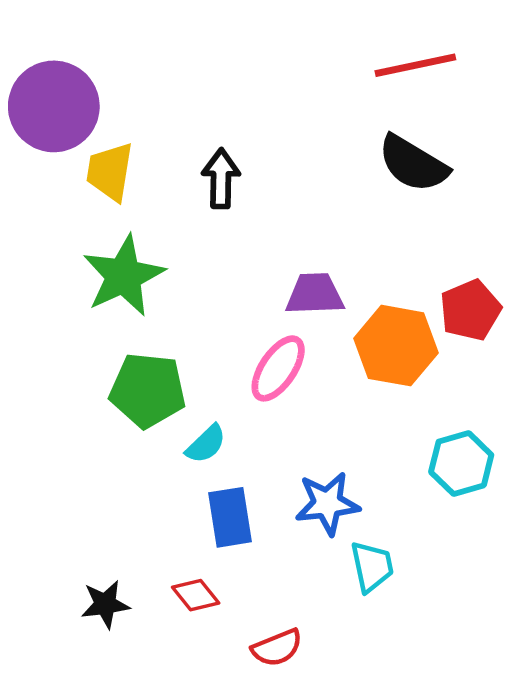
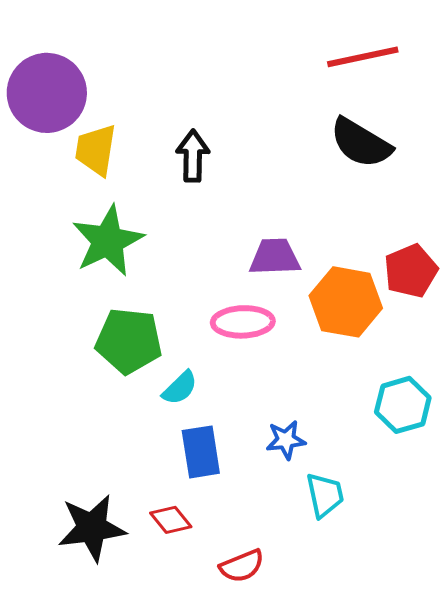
pink ellipse: (278, 368) -> (243, 322), turned 54
blue star: (327, 504) -> (286, 440), size x0.7
black star: (105, 604) -> (92, 528), size x1.6

